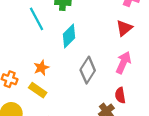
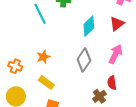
cyan diamond: (69, 36) -> (89, 26), moved
yellow rectangle: (38, 90) -> (46, 83), moved

